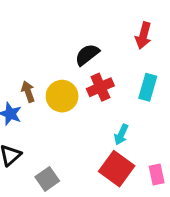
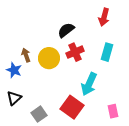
cyan arrow: (121, 135) -> (89, 84), size x1.6
red square: (117, 169) -> (72, 107), moved

